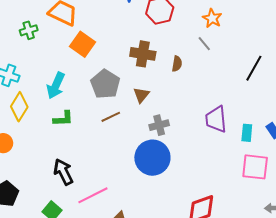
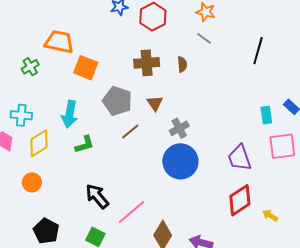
yellow diamond: (19, 107) -> (39, 143), turned 40
purple trapezoid: (216, 119) -> (239, 158), moved

